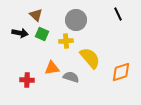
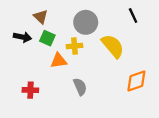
yellow semicircle: (90, 58) -> (113, 46), moved
orange triangle: (52, 68) -> (59, 61), moved
gray semicircle: (71, 77) -> (80, 87), turned 49

